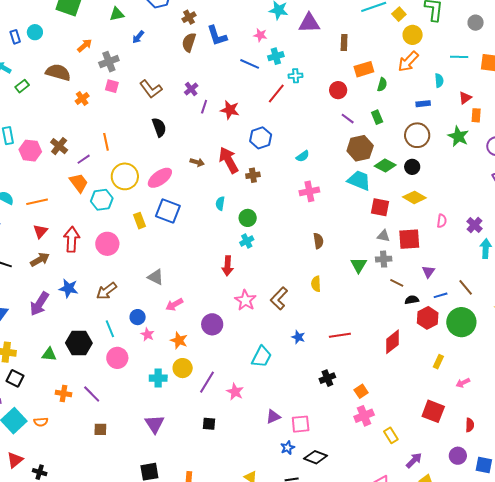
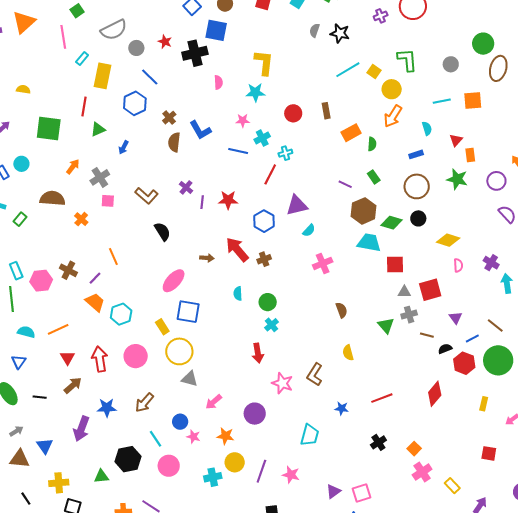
purple triangle: (309, 23) -> (297, 205), moved
red circle: (338, 90) -> (293, 113), moved
yellow circle: (125, 176) -> (179, 351), moved
yellow diamond: (414, 197) -> (448, 240), moved
red square: (433, 411) -> (489, 453), size x0.7

